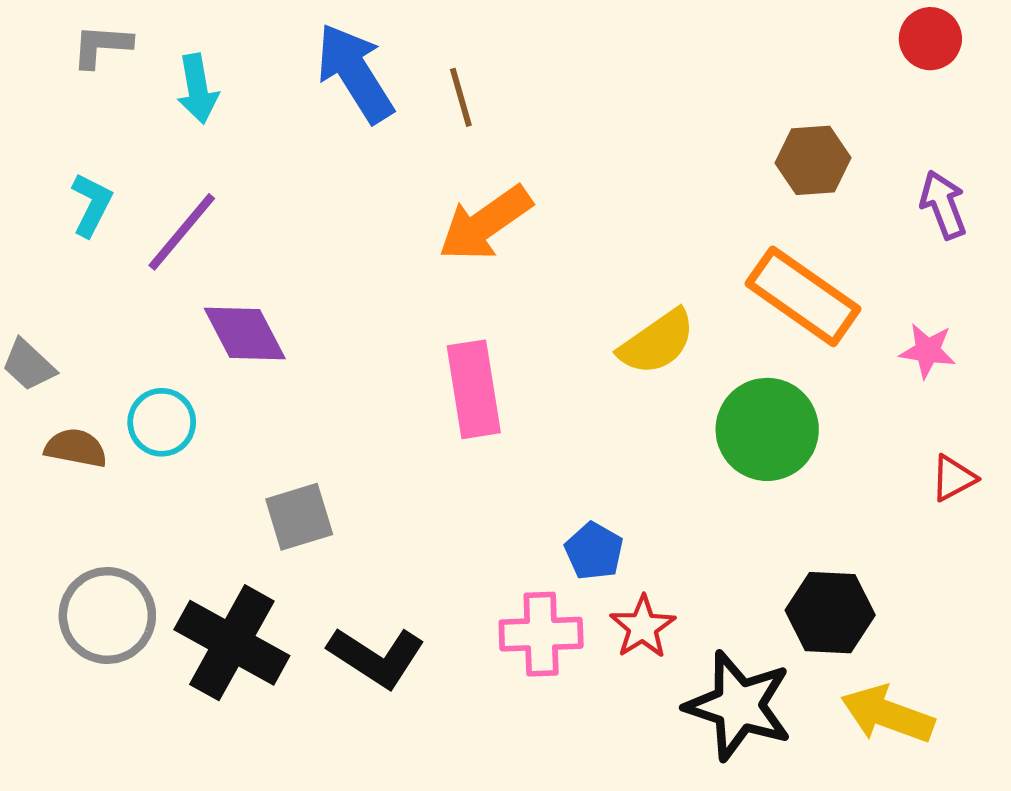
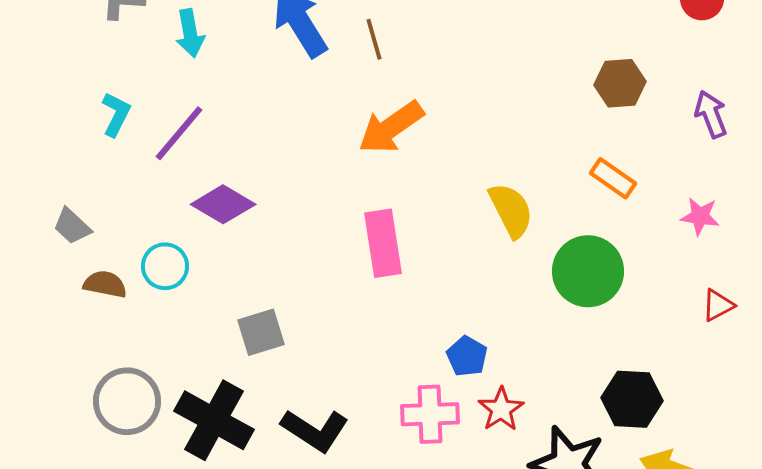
orange rectangle: (803, 296) -> (613, 178), size x0.6
purple diamond: (245, 334) -> (223, 204), turned -32
yellow semicircle: (657, 342) -> (511, 210), turned -82

